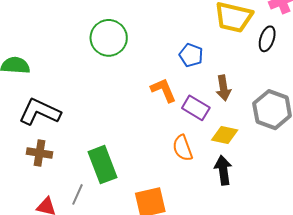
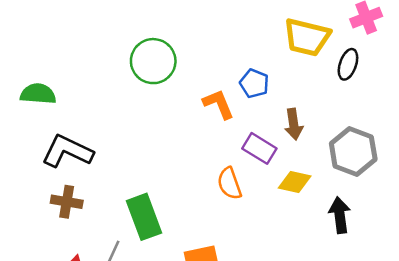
orange L-shape: (163, 90) -> (219, 104), moved
orange semicircle: (183, 148) -> (229, 183), moved
black arrow: (223, 170) -> (340, 215), moved

